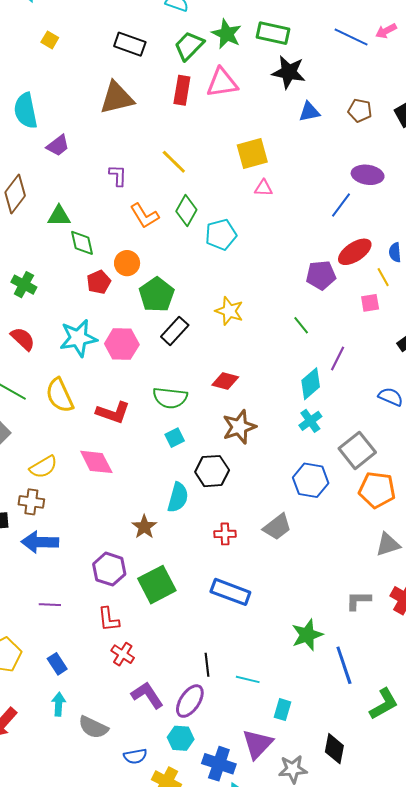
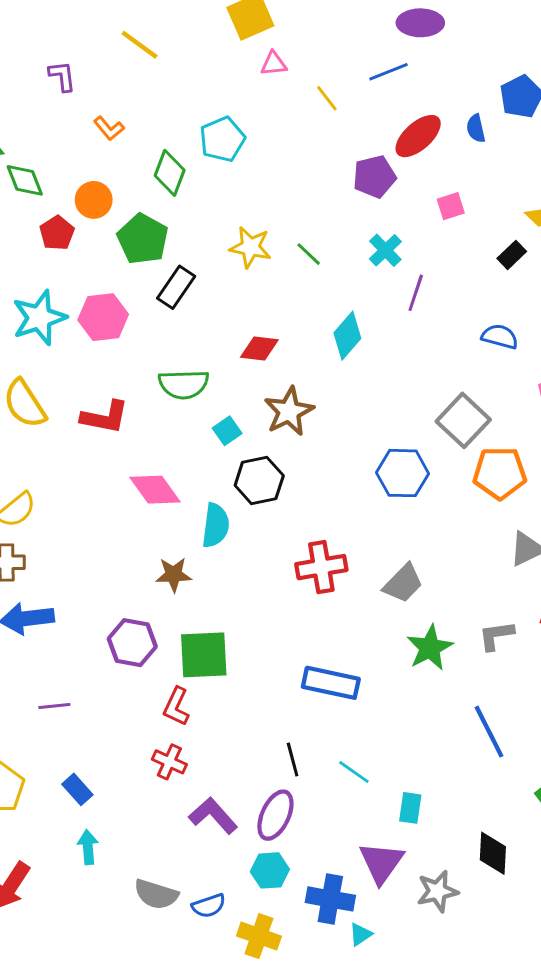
blue line: (341, 205) -> (388, 72), turned 40
green diamond: (186, 210) -> (170, 173), moved
orange L-shape: (145, 216) -> (109, 128), size x0.7
yellow line: (383, 277) -> (327, 98), moved
green line: (301, 325) -> (309, 254), moved
cyan diamond: (311, 384) -> (347, 336), moved
cyan cross: (310, 421) -> (385, 250), moved
cyan square: (175, 438) -> (227, 431), moved
pink diamond: (96, 462) -> (155, 490), moved
brown star: (144, 527) -> (174, 575), turned -30
gray trapezoid: (277, 527) -> (403, 583), moved
red cross: (225, 534) -> (321, 567), moved, size x1.6
green square: (157, 585) -> (204, 655), turned 33
blue rectangle: (230, 592) -> (331, 683), moved
red L-shape: (109, 619) -> (176, 707), moved, turned 40
green star: (307, 635) -> (430, 648), moved
cyan line: (248, 679) -> (354, 772), turned 30
gray semicircle: (93, 727) -> (156, 894), moved

